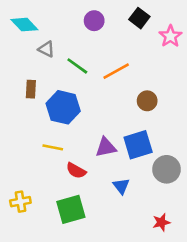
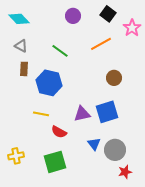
gray triangle: (46, 49) -> (21, 46), moved
orange line: (116, 71) -> (101, 44), moved
gray circle: (167, 169) -> (115, 150), moved

